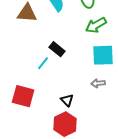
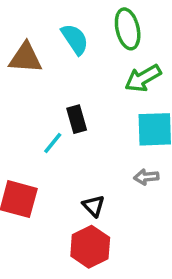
black rectangle: (57, 49) -> (77, 119), turned 35

